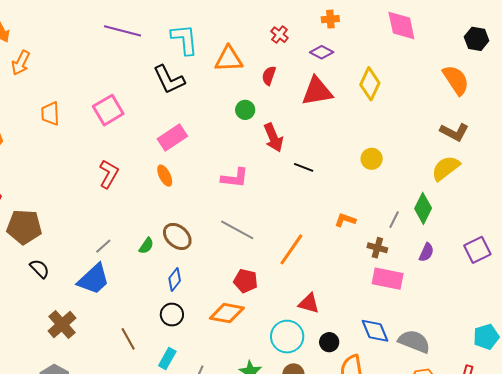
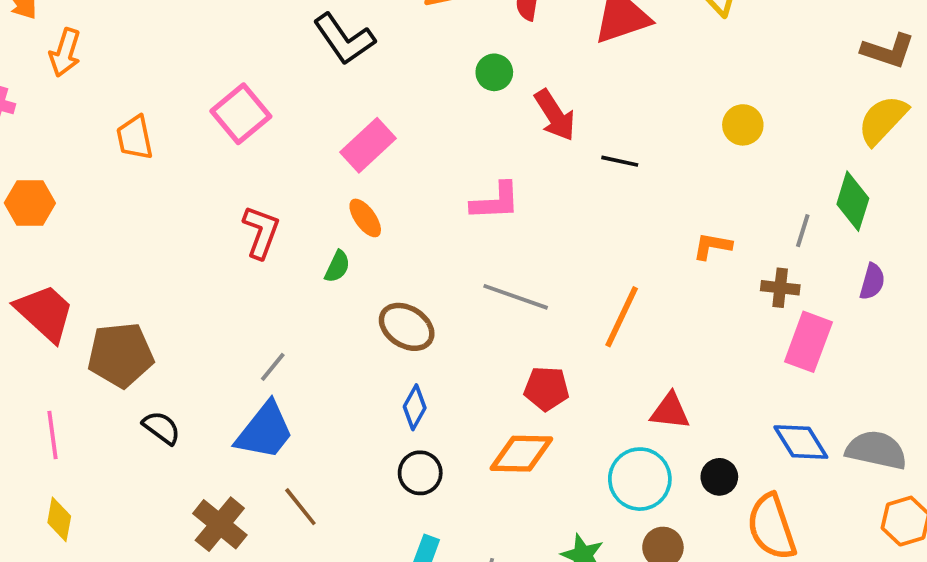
green semicircle: (146, 246) -> (337, 266), moved
pink rectangle: (388, 279) -> (808, 342), turned -72
brown line: (128, 339) -> (300, 507), moved

